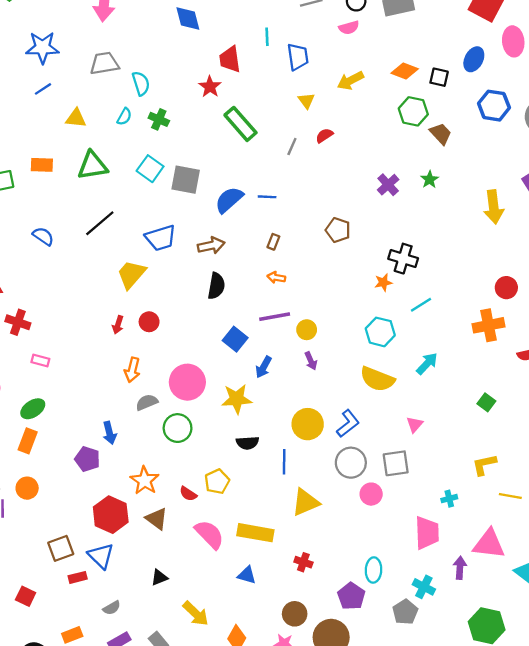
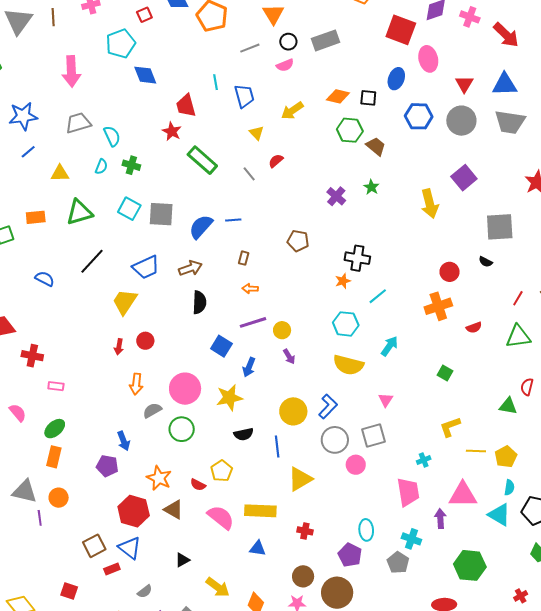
gray line: (292, 147) -> (249, 174), turned -56

